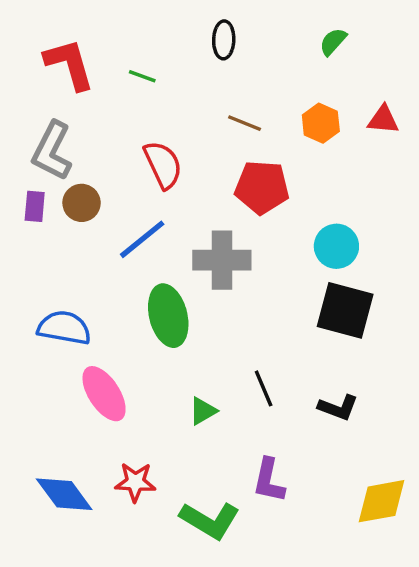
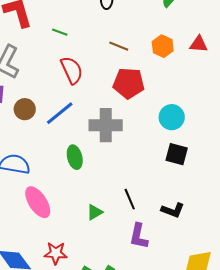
green line: (142, 76) -> (60, 32), moved
brown circle: (82, 203) -> (25, 109), moved
black square: (345, 310) -> (177, 154), size x0.7
green ellipse: (168, 316) -> (75, 157), size x0.7
purple L-shape: (269, 480) -> (139, 236), moved

